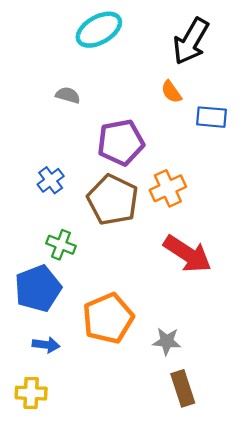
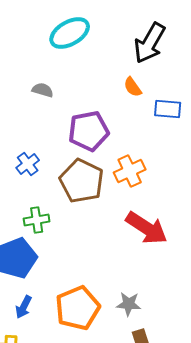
green cross: (61, 245) -> (37, 220), turned -30
orange pentagon: (108, 318) -> (78, 308), moved
blue arrow: (46, 345) -> (24, 307), turned 110

